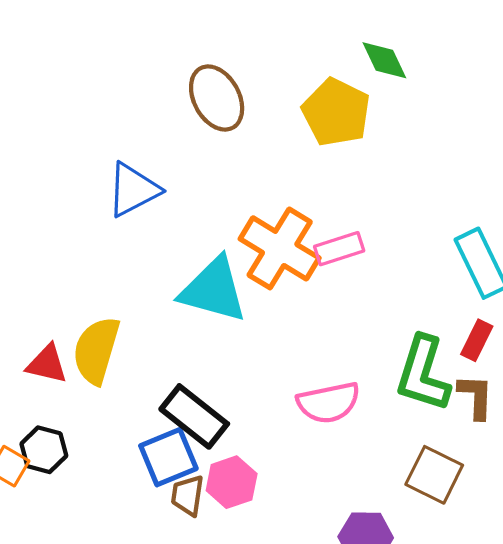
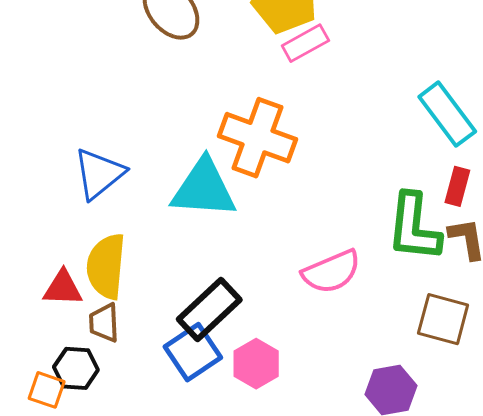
blue triangle: (133, 190) -> (99, 174), moved
pink rectangle: (339, 249) -> (305, 43), moved
black rectangle: (194, 416) -> (209, 309), turned -70
brown trapezoid: (188, 495) -> (104, 323), moved

